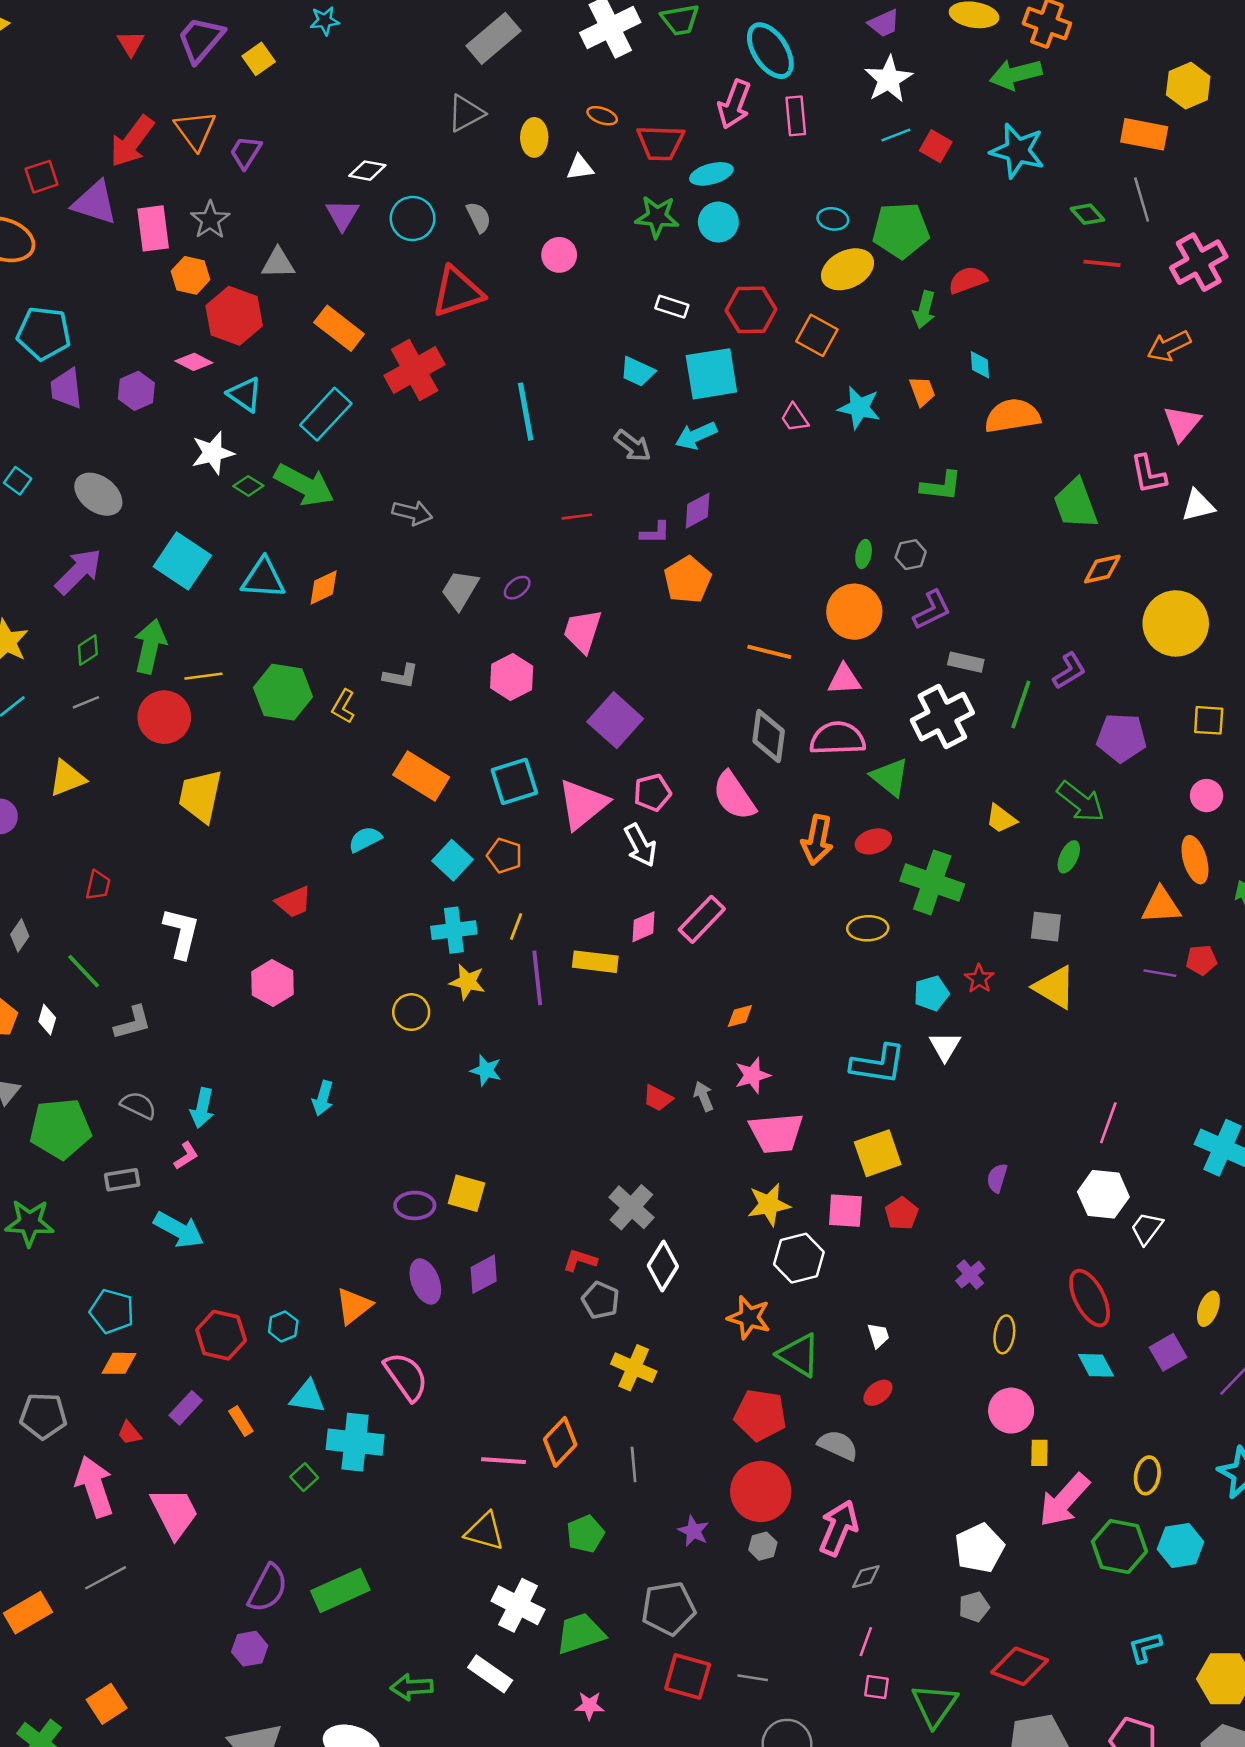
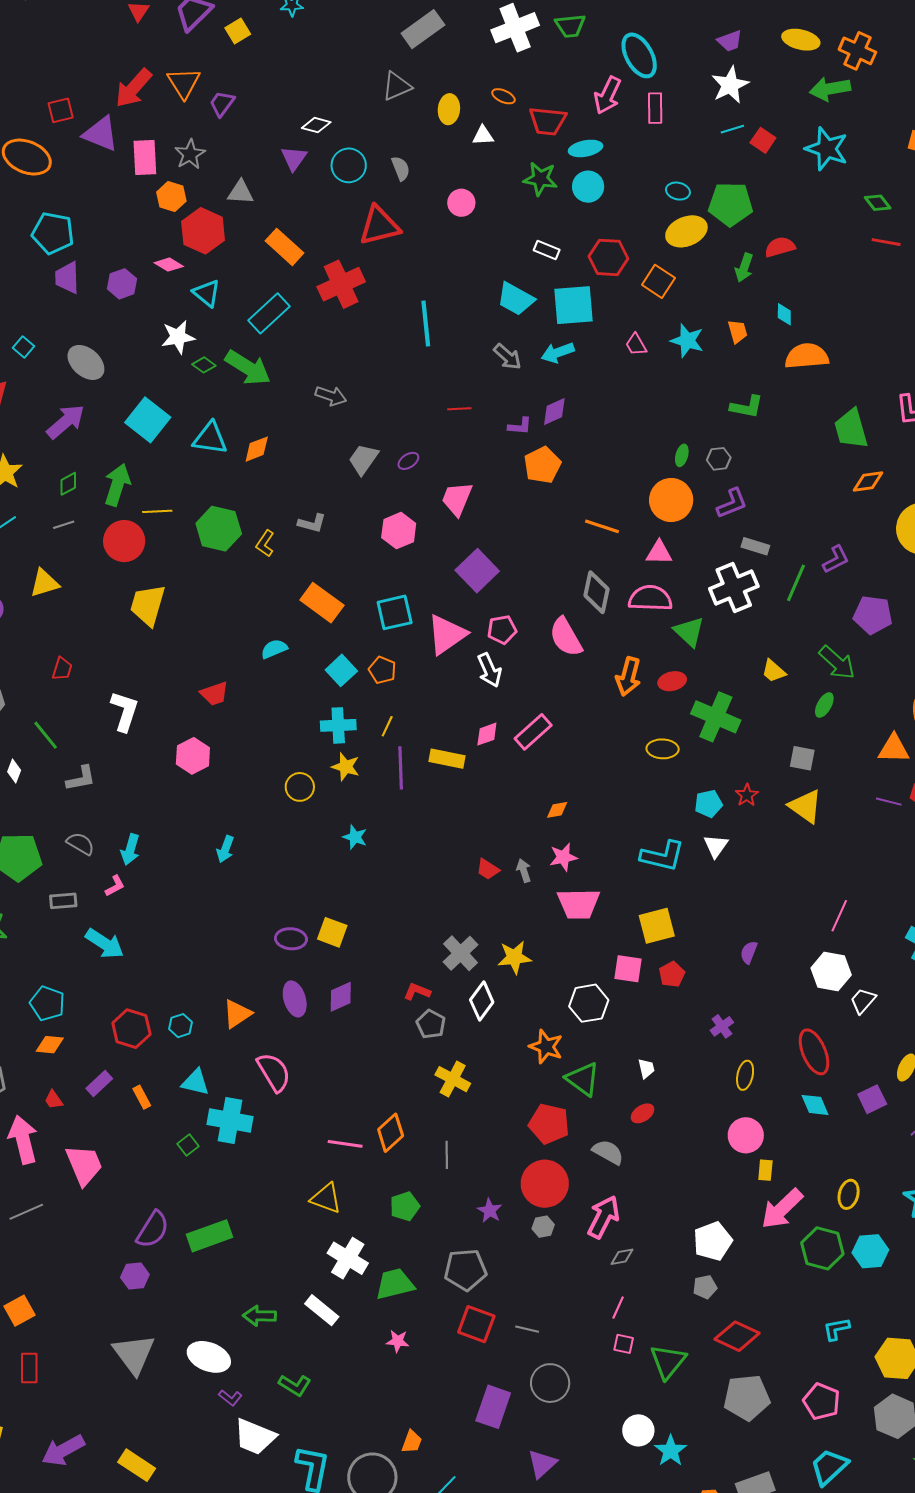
cyan trapezoid: (637, 372) -> (516, 299), size x1.4
yellow star: (769, 1205) -> (514, 957), moved

